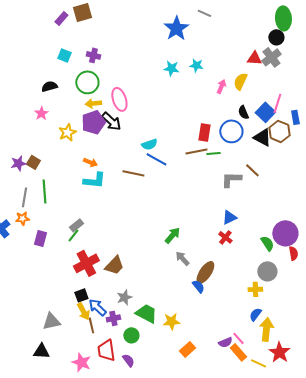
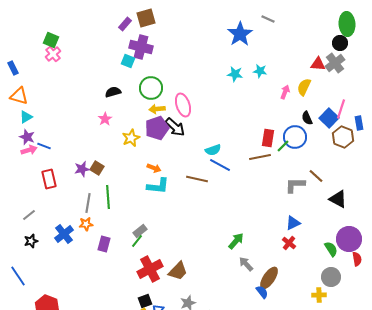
purple cross: (93, 55) -> (141, 47), moved, size x1.6
black triangle: (262, 137) -> (338, 199), moved
green line: (213, 153) -> (283, 146), moved, turned -40

